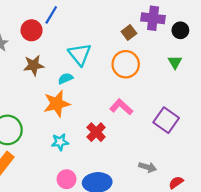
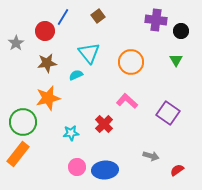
brown square: (129, 32) -> (98, 16), moved
orange star: (57, 104) -> (48, 98), moved

